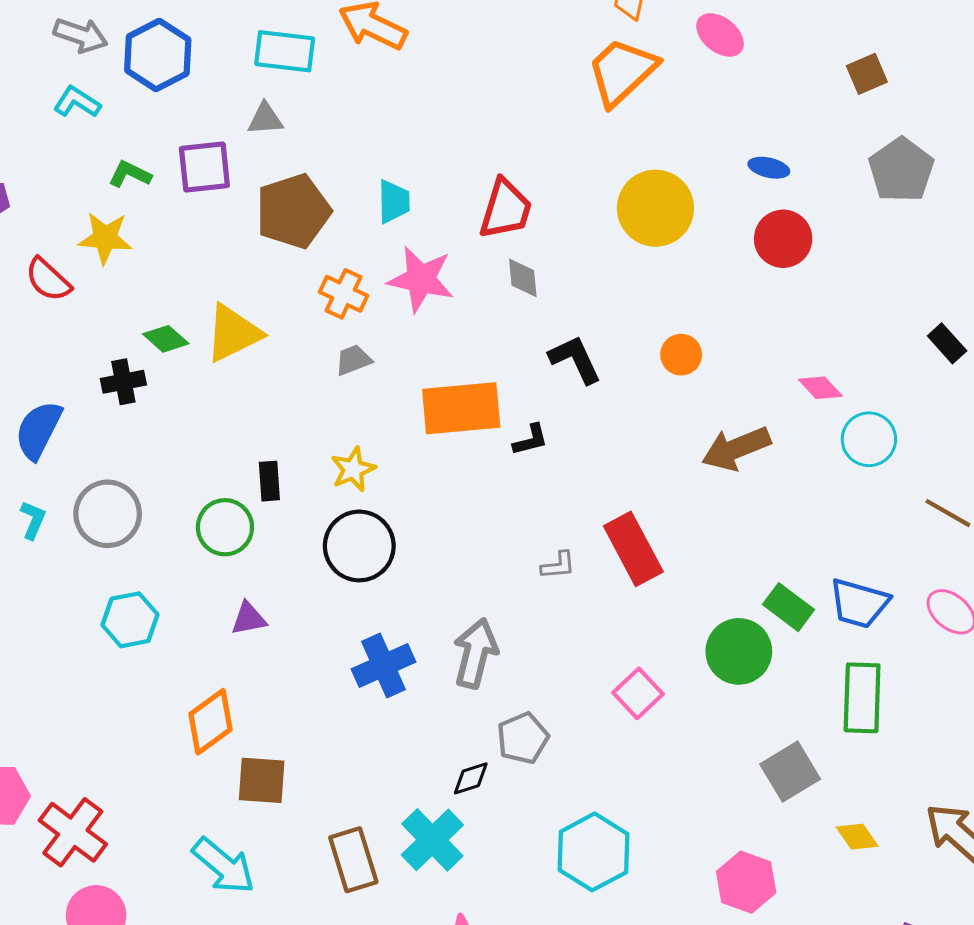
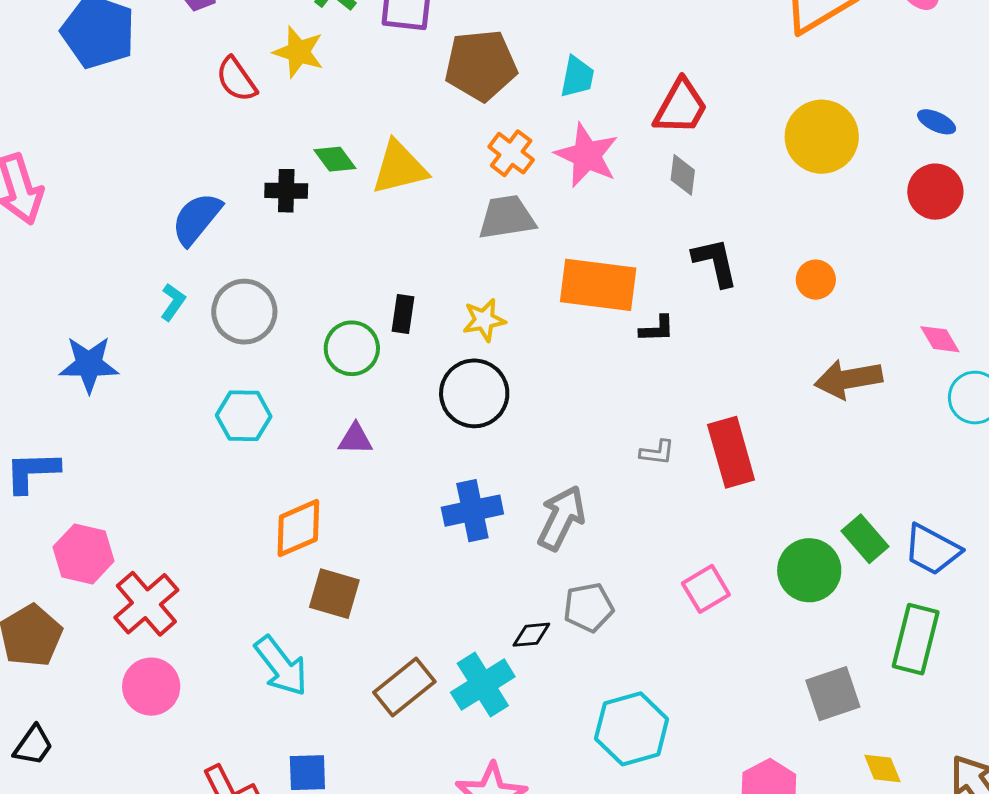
gray trapezoid: (353, 360) -> (507, 217), size x1.6
brown rectangle: (353, 860) -> (404, 687), turned 56

